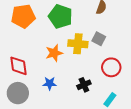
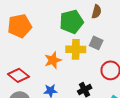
green pentagon: (60, 16) -> (71, 22), moved, turned -30
red diamond: (19, 66) -> (18, 75), turned -40

